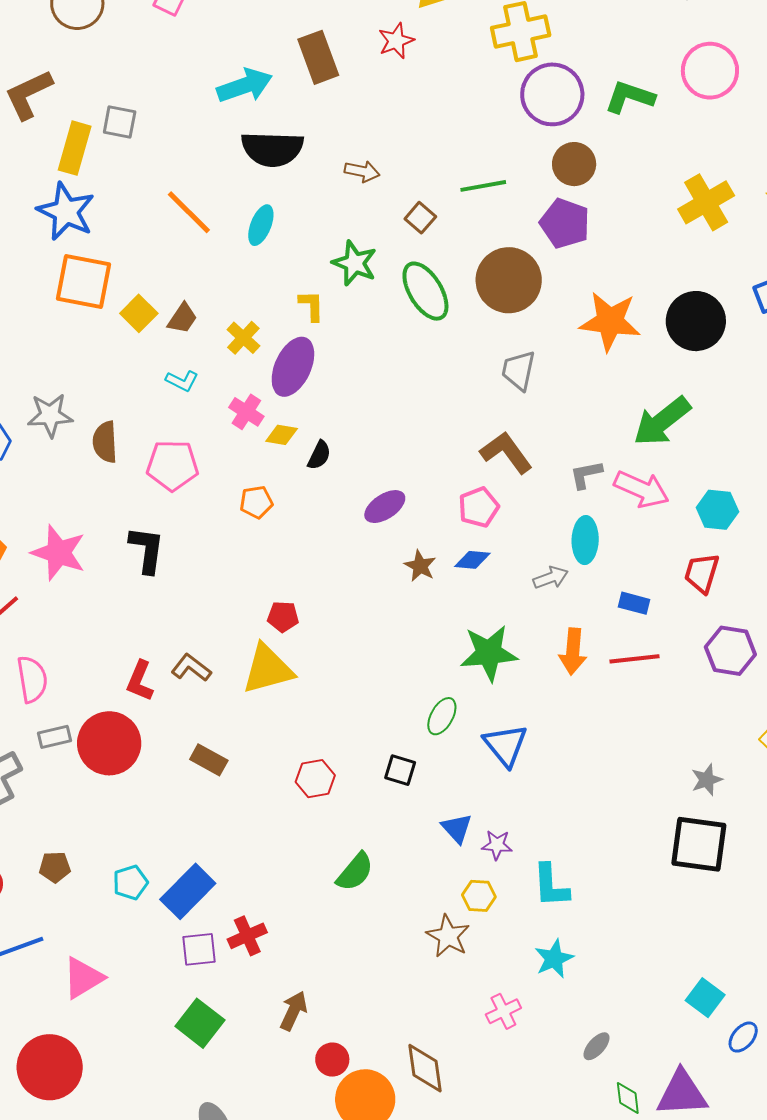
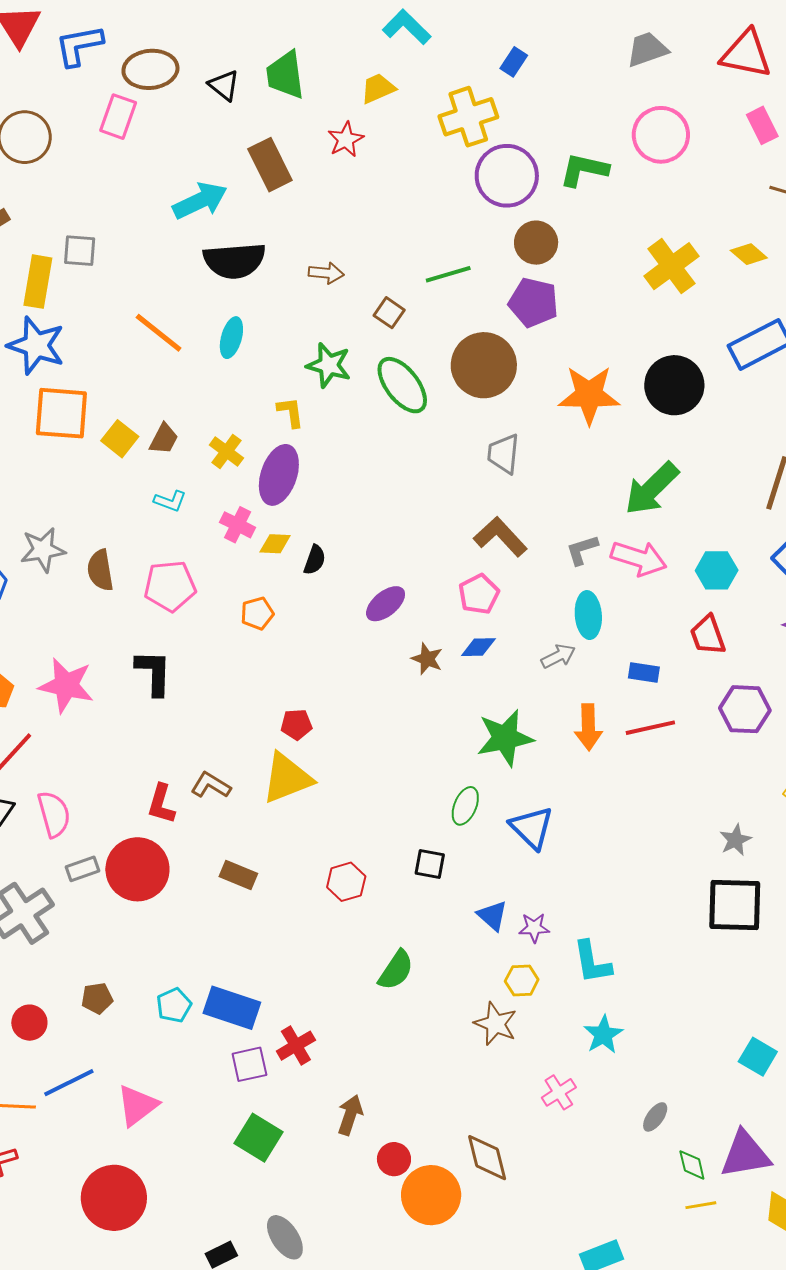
red trapezoid: (702, 573) -> (708, 635), turned -30
blue rectangle: (188, 891) -> (232, 1008), turned 70

